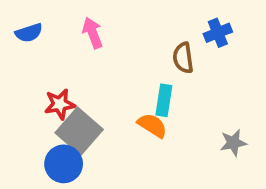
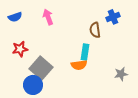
red star: (60, 104) -> (20, 49), moved
orange semicircle: (152, 125) -> (79, 65), turned 140

